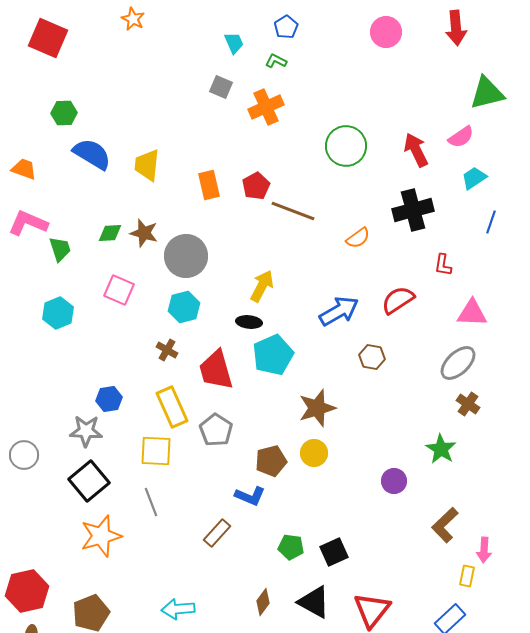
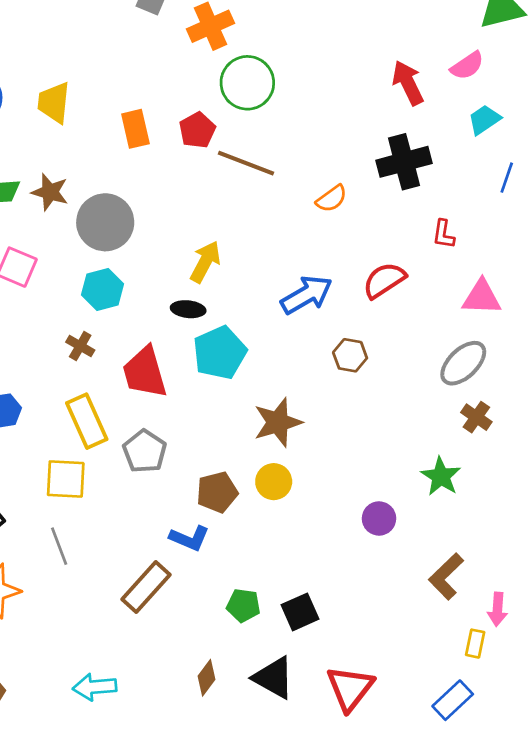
green circle: (346, 146) -> (247, 83), moved
brown rectangle: (217, 533) -> (146, 587), size x1.4

